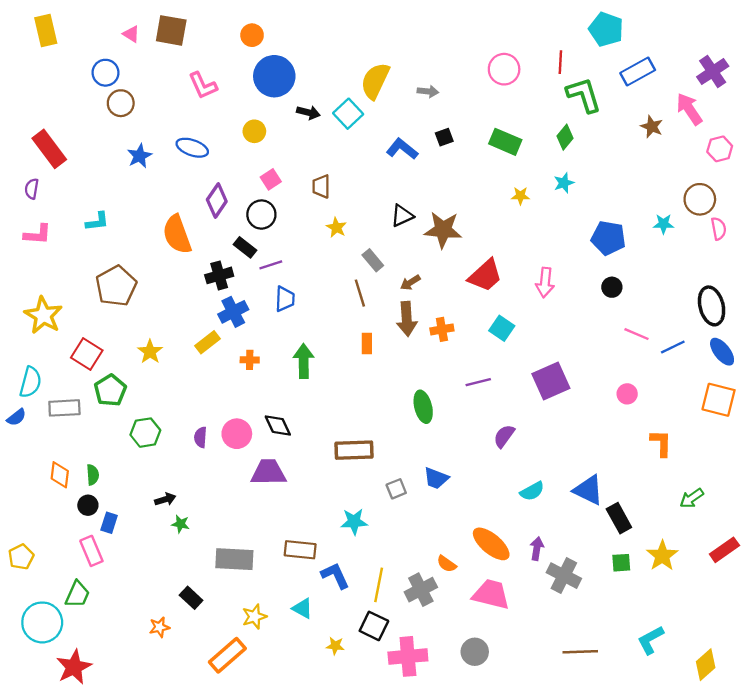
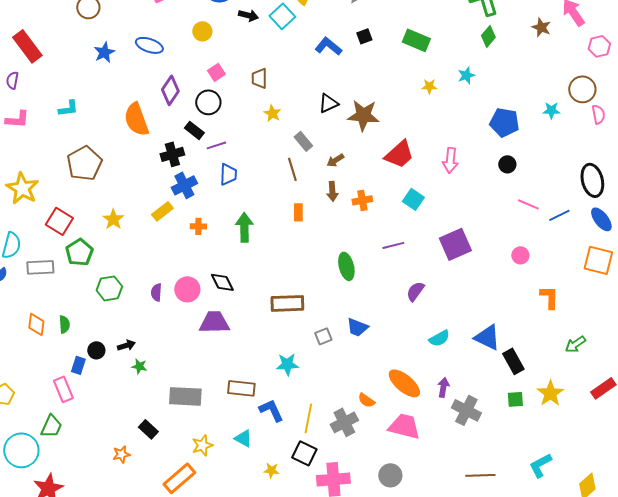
green diamond: (565, 137) -> (488, 36), moved
brown arrow: (407, 319) -> (332, 191), size x0.7
black circle: (88, 505) -> (96, 350), moved

